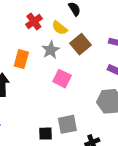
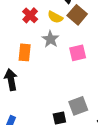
brown square: (80, 44) -> (77, 15), moved
pink square: (62, 79) -> (78, 53), moved, turned -30

